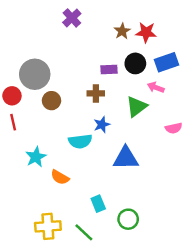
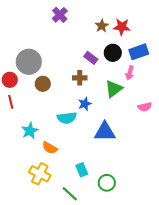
purple rectangle: (109, 69) -> (91, 58), turned 40
pink arrow: (156, 87) -> (130, 73), turned -96
yellow cross: (48, 226) -> (40, 174), moved, turned 30

